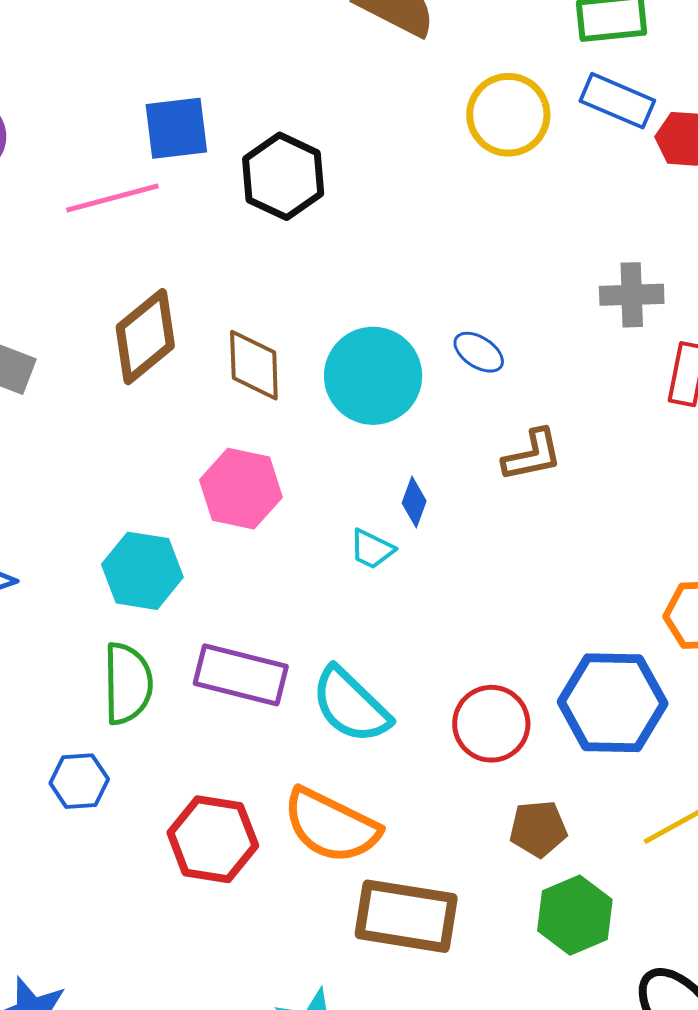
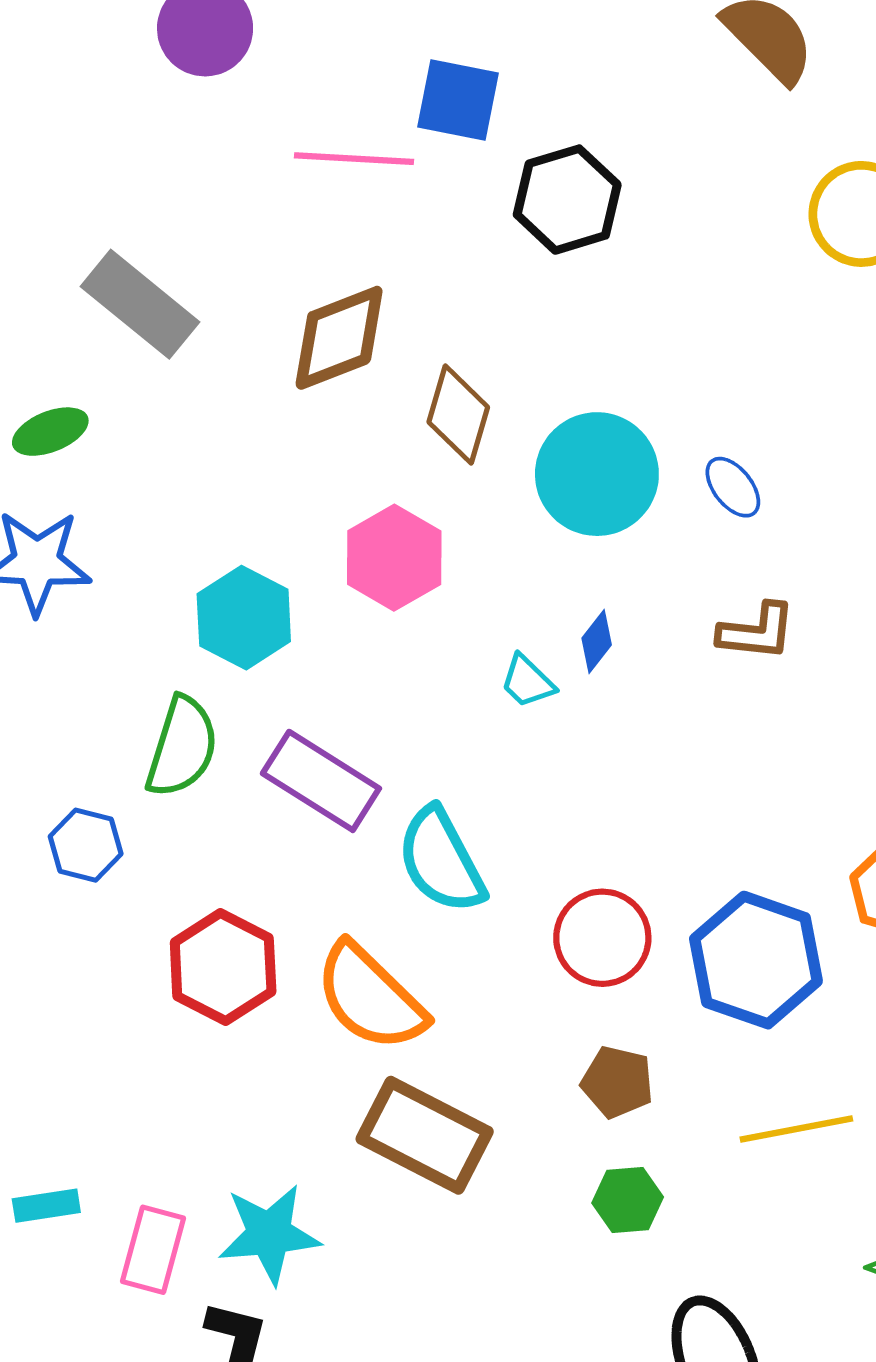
green hexagon: (575, 915) -> (628, 1200), size x0.7

